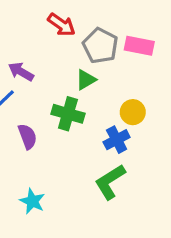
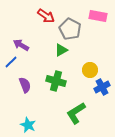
pink rectangle: (139, 46) -> (98, 16), moved
green cross: (68, 114) -> (56, 81), moved
blue cross: (117, 140) -> (102, 87), moved

